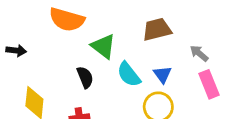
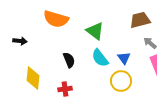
brown trapezoid: (157, 29) -> (140, 20), moved
green triangle: (103, 46) -> (95, 31), moved

